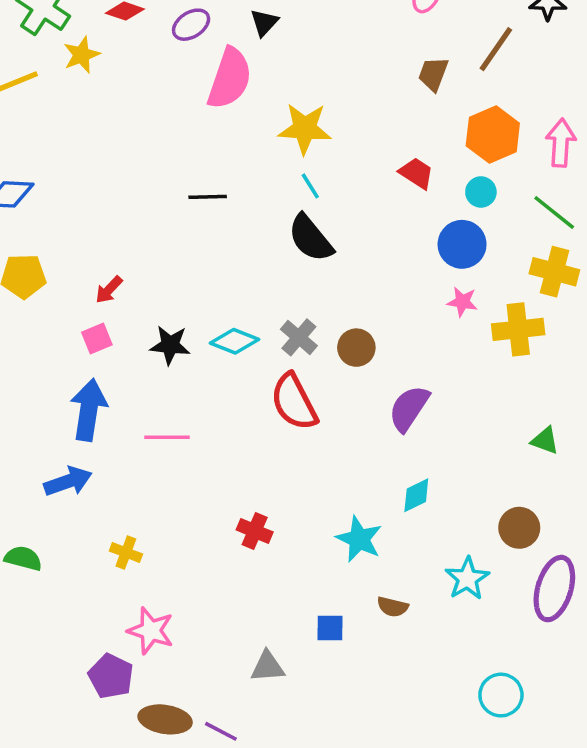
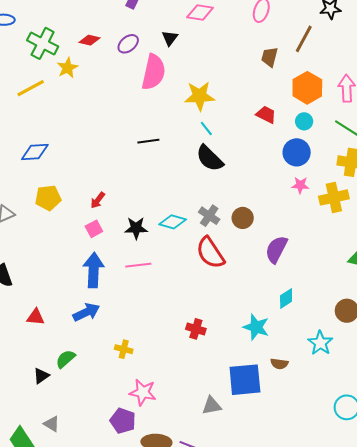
pink line: (167, 437) -> (138, 265), moved
green semicircle: (23, 558) -> (65, 359), turned -50
blue square: (330, 628) -> (245, 380), size x2.0

